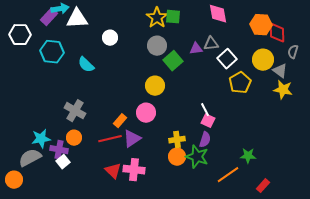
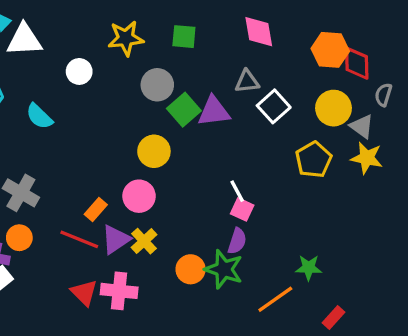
yellow star: (157, 18) -> (126, 38), moved, turned 30
purple triangle: (196, 49) -> (214, 111), moved, size x1.5
yellow pentagon: (240, 83) -> (314, 160), moved
red line: (110, 139) -> (79, 239), turned 35
yellow cross: (177, 140) -> (144, 241), moved, turned -35

